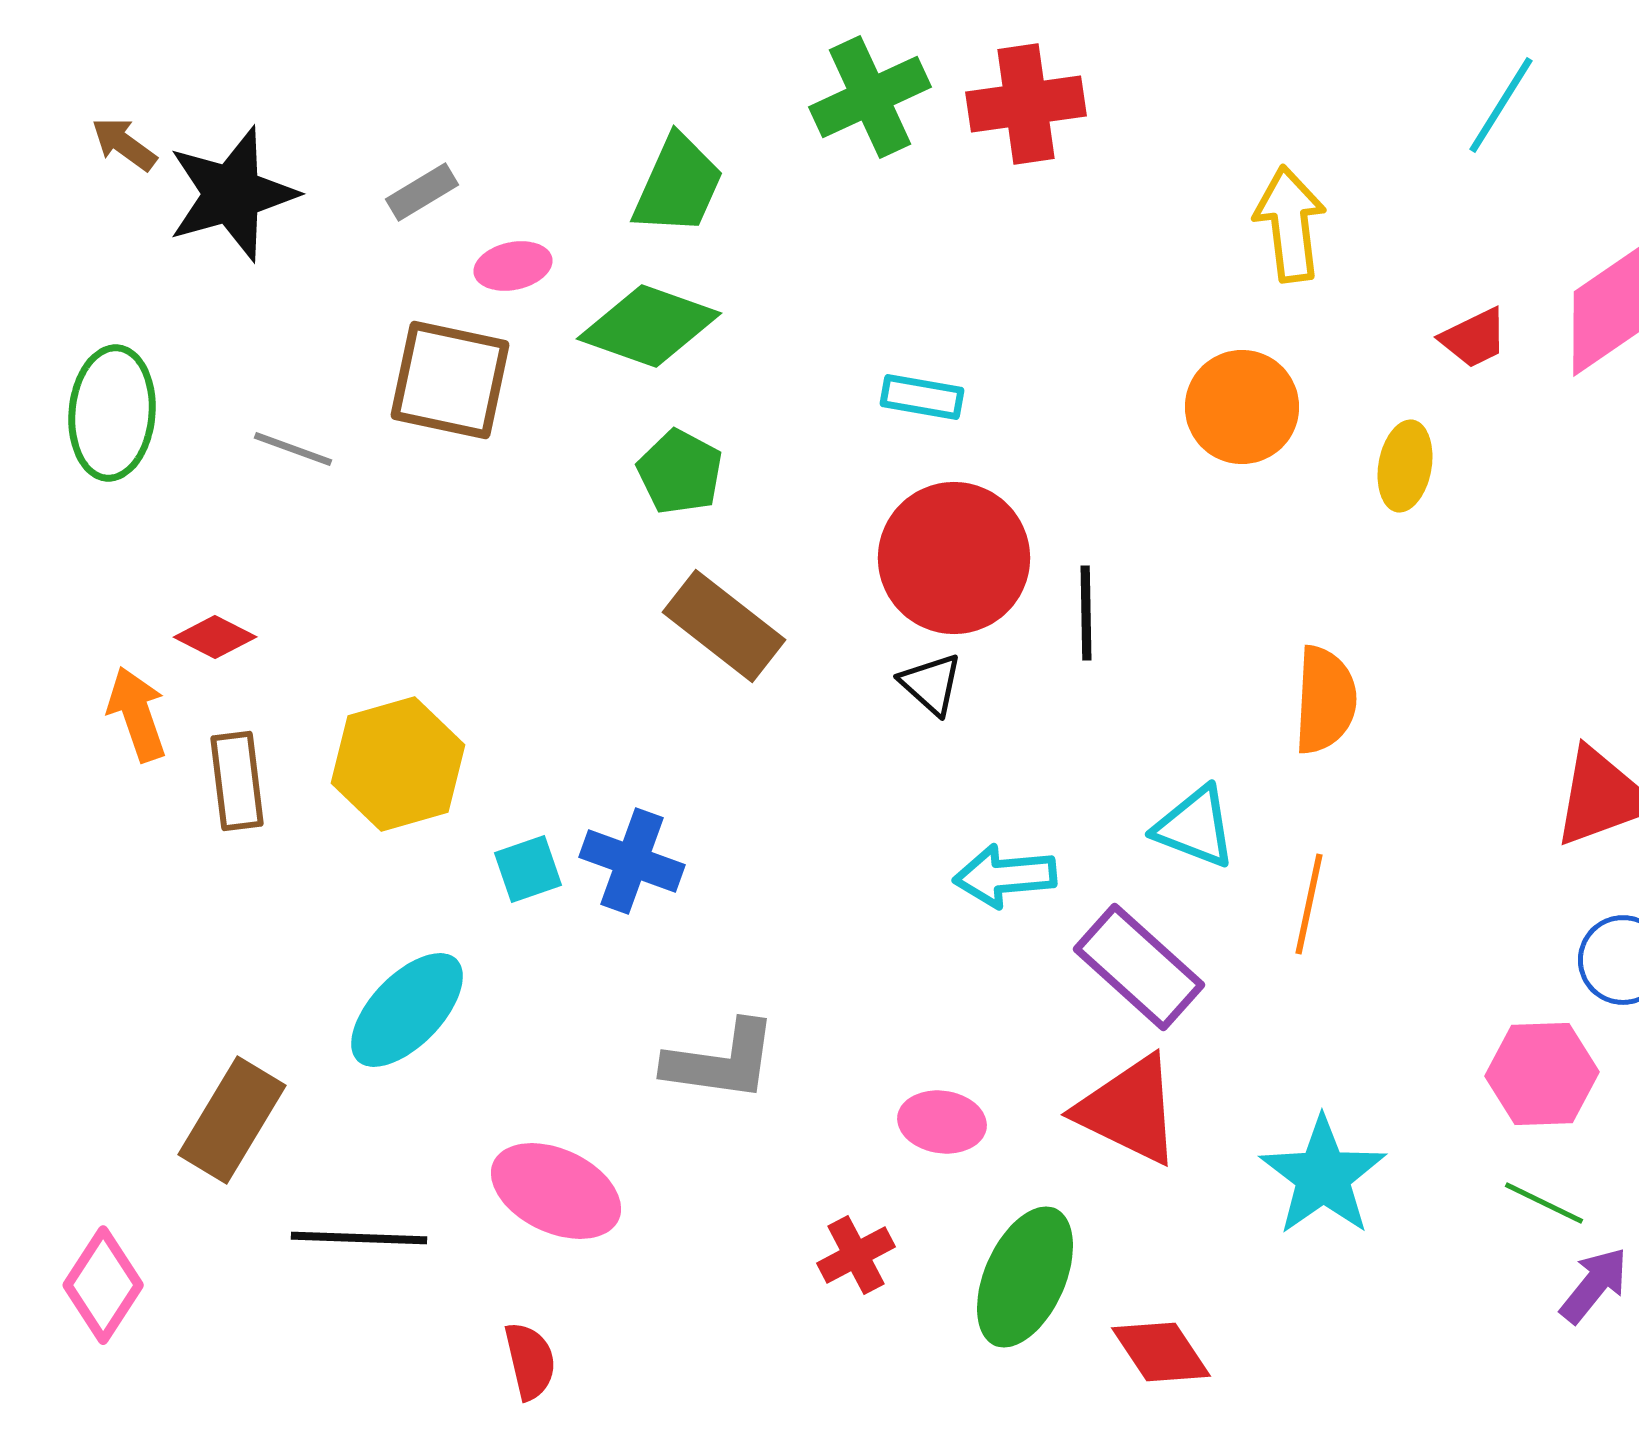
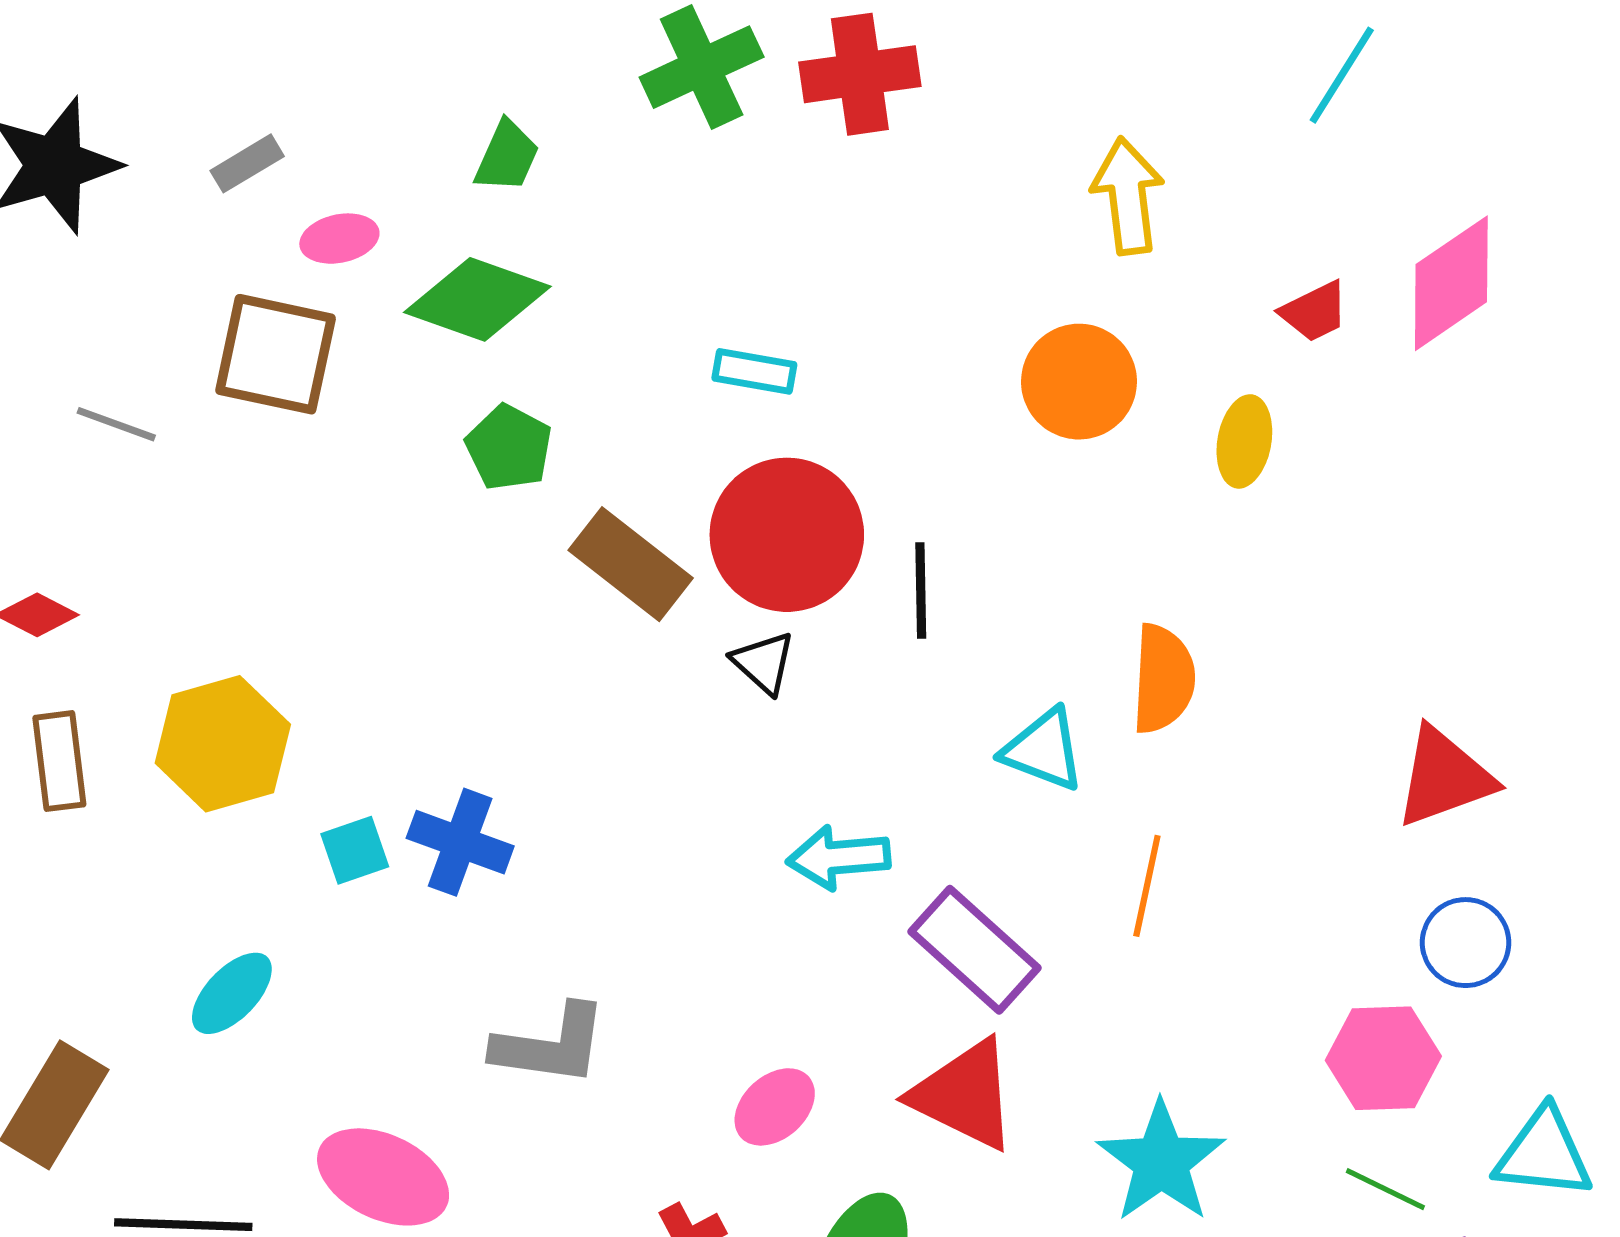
green trapezoid: (678, 185) -> (507, 156), size x0.7
brown rectangle: (724, 626) -> (631, 564), moved
cyan triangle: (1195, 827) -> (1043, 750), moved
cyan ellipse: (407, 1010) -> (232, 993), size x0.7
pink ellipse: (942, 1122) -> (775, 1107), turned -50

